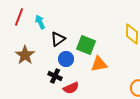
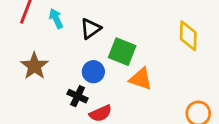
black triangle: (58, 39) -> (90, 29), moved
orange triangle: (99, 64) -> (141, 79), turned 30

